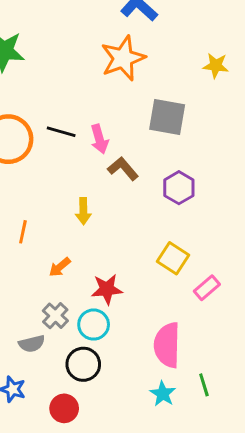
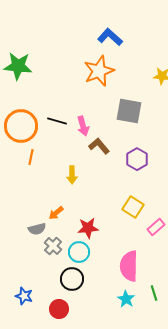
orange line: (23, 232) -> (31, 157), moved
gray semicircle: (32, 344) -> (37, 229), moved

